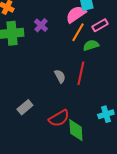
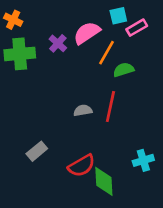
pink semicircle: (76, 14) -> (87, 33), moved
pink rectangle: (100, 25) -> (137, 28), moved
gray semicircle: (60, 76) -> (83, 110), turned -72

